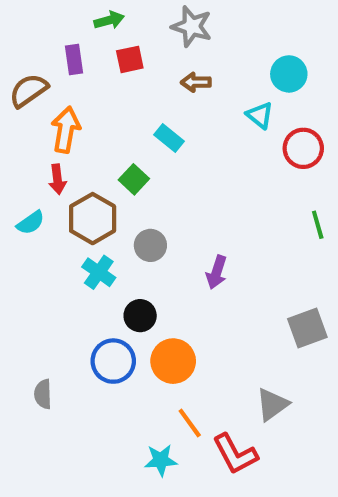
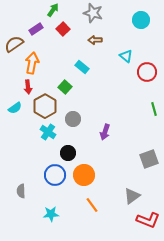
green arrow: (109, 20) -> (53, 10), turned -40
purple rectangle: (74, 59) -> (36, 29), turned 64
red square: (130, 59) -> (63, 29), turned -32
cyan circle: (289, 74) -> (141, 20), moved
red L-shape: (235, 454) -> (148, 220), moved, turned -40
cyan star: (161, 460) -> (51, 214), moved

